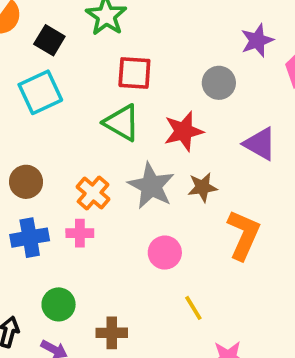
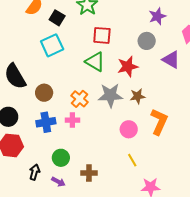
purple star: (257, 40) -> (157, 16), moved
purple triangle: (260, 144) -> (171, 60), moved
gray star: (151, 186) -> (110, 95), turned -30
pink circle: (165, 253) -> (129, 129), moved

